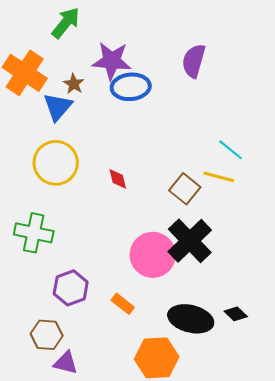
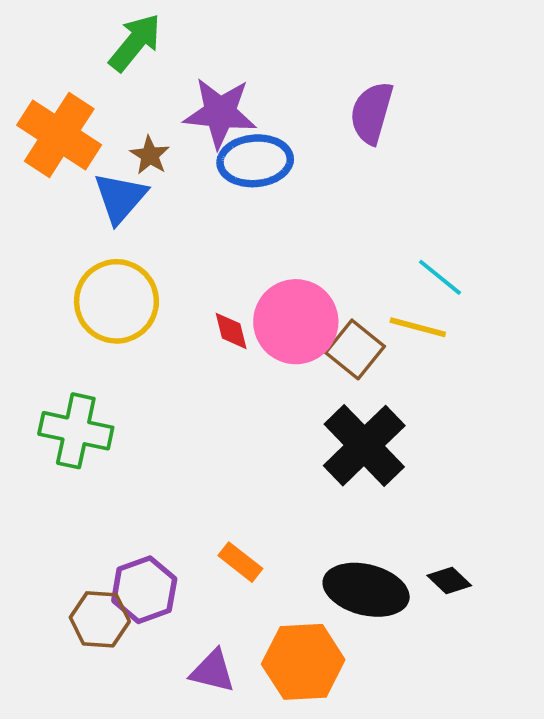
pink circle: (153, 255) -> (296, 322), moved
purple hexagon: (71, 288) -> (144, 590), moved
purple triangle: (66, 363) -> (213, 671), moved

